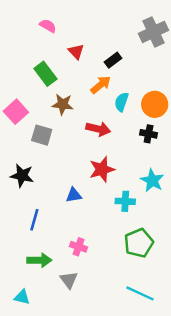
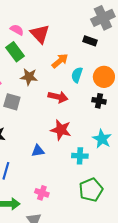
pink semicircle: (48, 26) -> (17, 30), moved
red triangle: (76, 52) -> (40, 34), size x1.5
black rectangle: (113, 60) -> (90, 41), moved, turned 56
red star: (102, 169) -> (61, 130), turned 30

